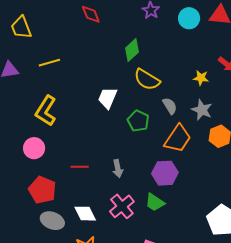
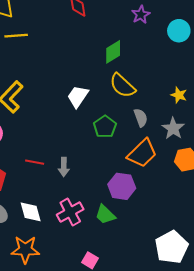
yellow line: (49, 63) -> (16, 36), moved
gray arrow: (118, 169) -> (64, 167), moved

